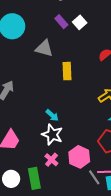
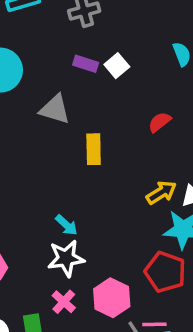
purple rectangle: (61, 22) -> (86, 64), turned -32
white star: (52, 135) -> (66, 258), turned -30

